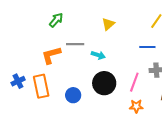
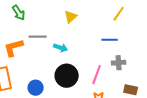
green arrow: (56, 20) -> (19, 13), turned 105

